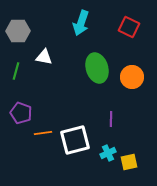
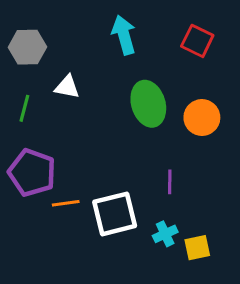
cyan arrow: (81, 23) -> (124, 35), turned 145
purple pentagon: (21, 113) -> (32, 173), size x1.4

